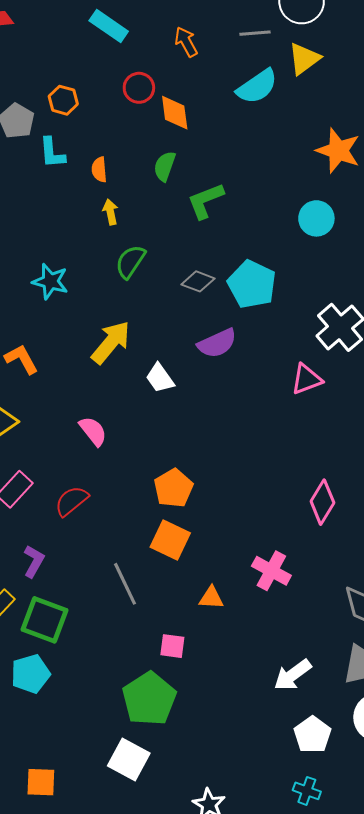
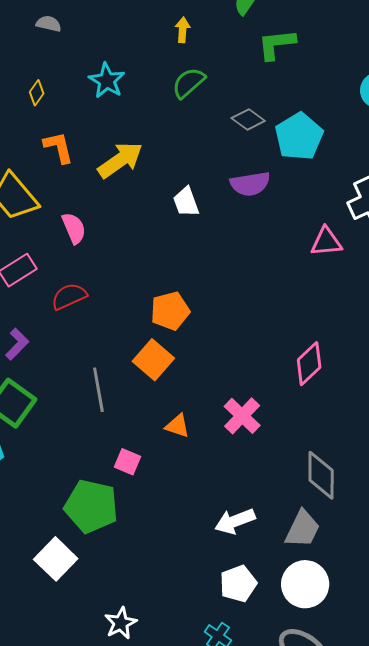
yellow arrow: (111, 342) -> (120, 160), moved
pink semicircle: (93, 431) -> (74, 228), moved
green pentagon: (149, 699) -> (91, 506), turned 30

